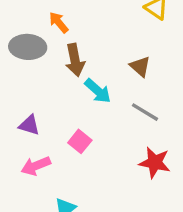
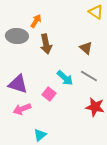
orange arrow: (59, 22) -> (36, 21), turned 72
cyan arrow: (98, 91) -> (65, 78), moved
purple triangle: (29, 125) -> (18, 84), size x1.5

